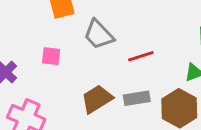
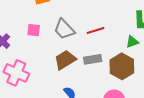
gray trapezoid: (99, 35) -> (64, 29), moved

